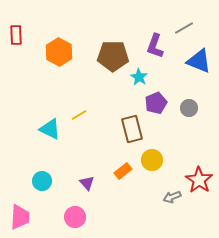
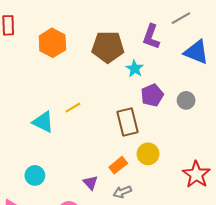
purple triangle: (87, 183) -> (90, 183), moved
gray arrow: (172, 197) -> (122, 192), moved

